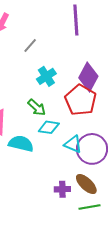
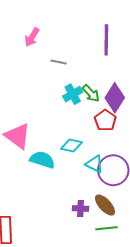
gray line: (30, 46) -> (59, 62), turned 56
red pentagon: (81, 100) -> (105, 120), size x0.7
green arrow: (37, 107) -> (91, 93), moved

